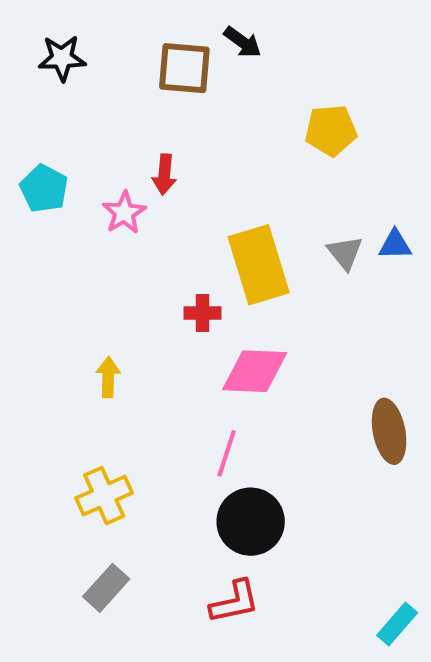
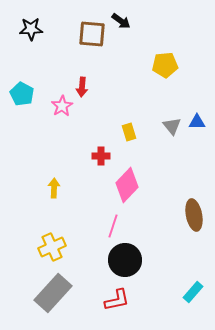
yellow rectangle: (259, 265) -> (129, 132), size x0.5
pink diamond: (255, 371) -> (127, 185), turned -48
gray rectangle: (106, 588) -> (53, 293), size x1.6
cyan rectangle: (397, 624) -> (193, 292), moved

